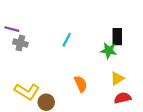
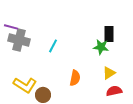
cyan line: (67, 40) -> (53, 46), moved
gray cross: (20, 43) -> (19, 40), size x1.5
orange semicircle: (81, 84) -> (75, 78), turned 35

